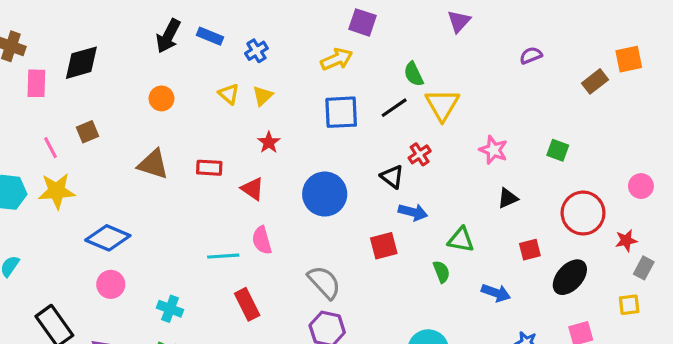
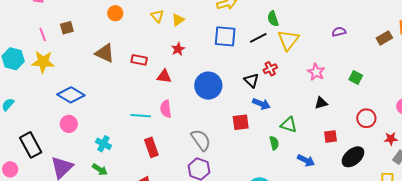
purple semicircle: (531, 55) -> (339, 32), moved
red triangle: (252, 189) -> (164, 76), turned -35
red circle: (583, 213) -> (366, 118), size x0.7

